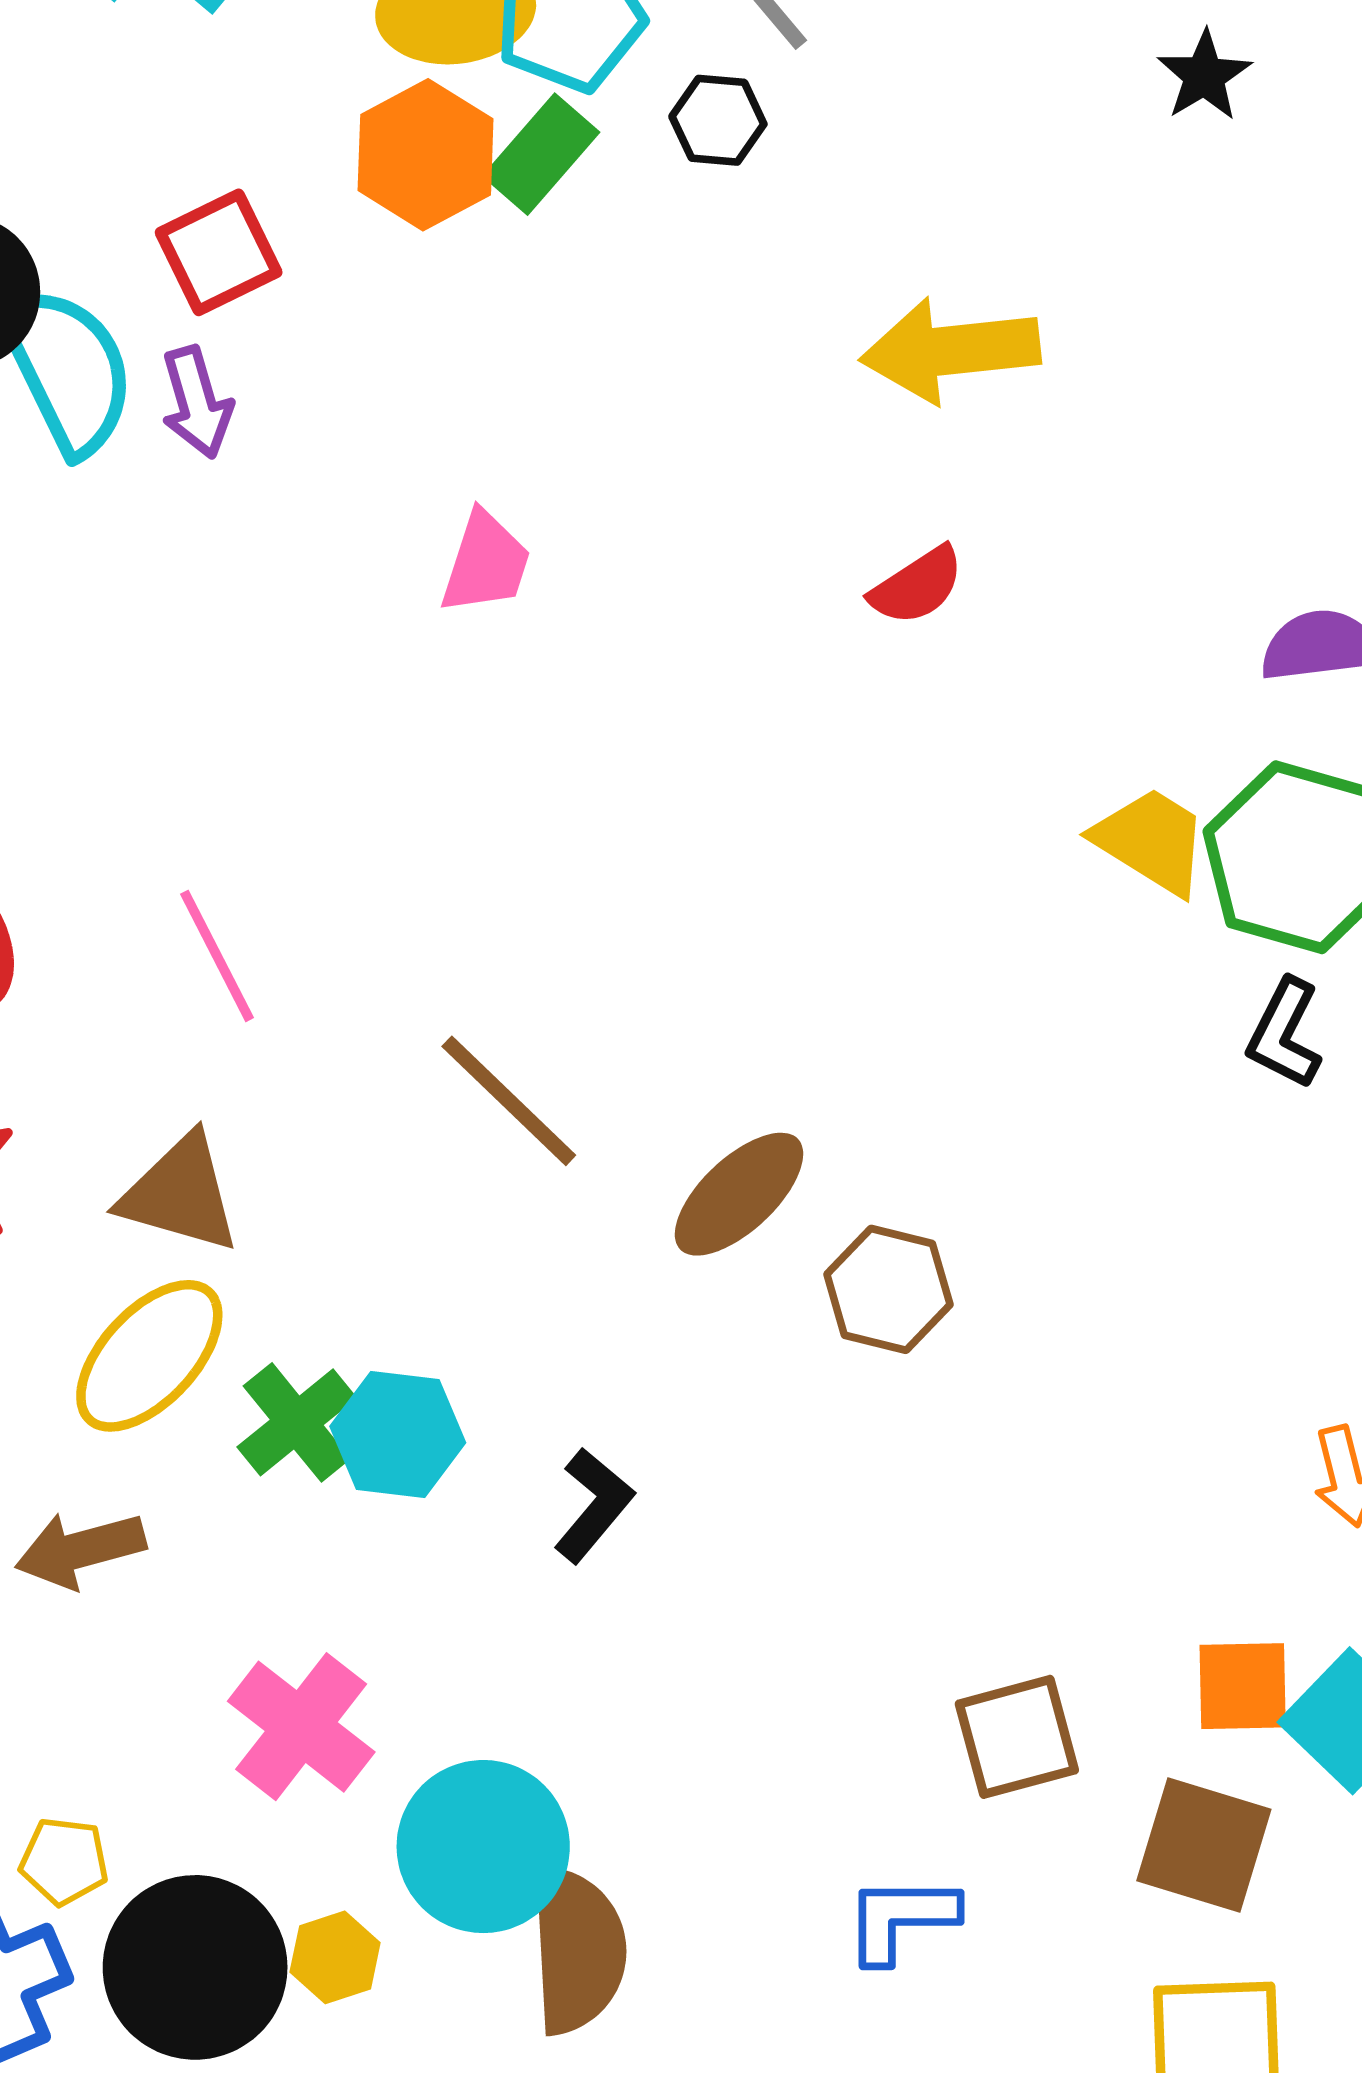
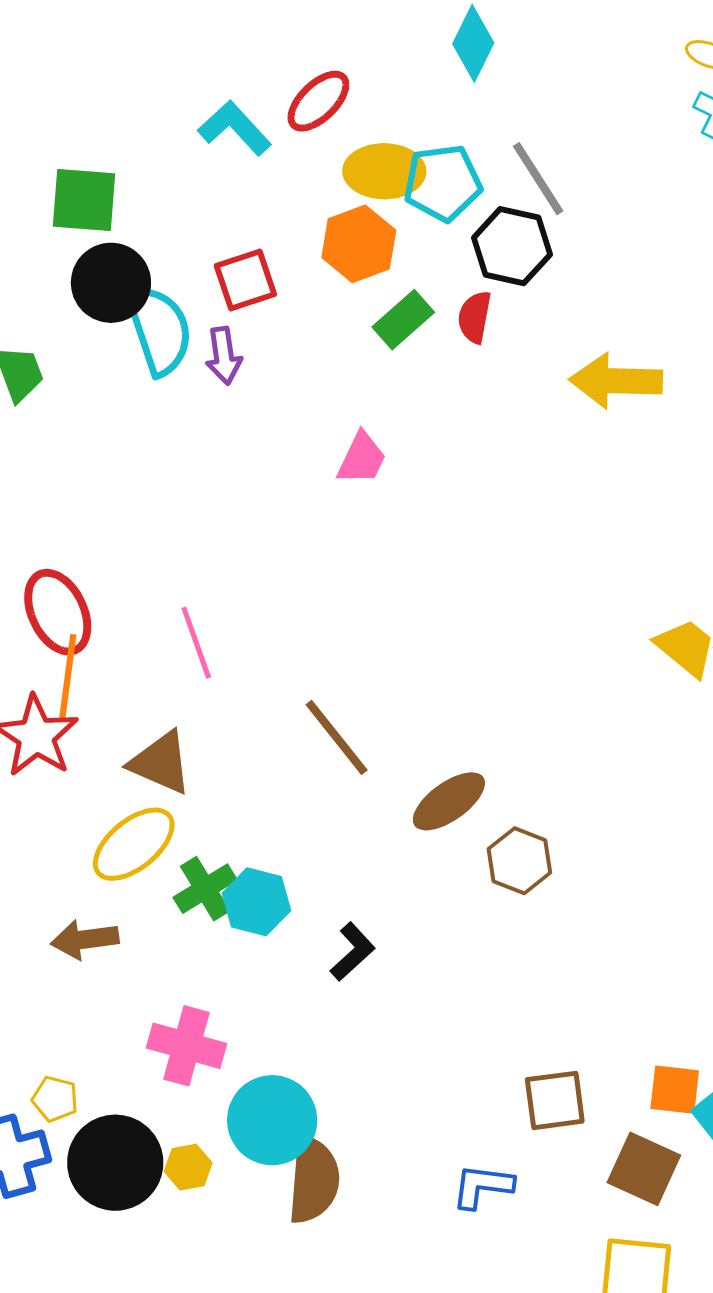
black hexagon: (718, 120) -> (512, 246), size x1.6
green rectangle: (541, 154) -> (403, 320), moved
red semicircle: (917, 586) -> (475, 317), moved, turned 126
pink cross: (301, 1727) -> (187, 1046), turned -30

